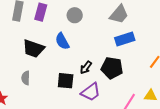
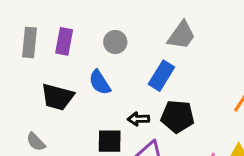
blue rectangle: (125, 39) -> (161, 76), moved, turned -36
black arrow: (86, 67) -> (138, 119), turned 56
gray semicircle: (26, 78) -> (36, 142), moved, turned -40

